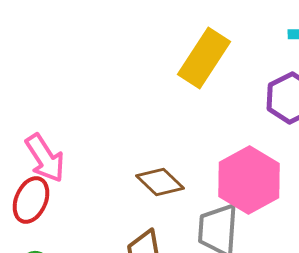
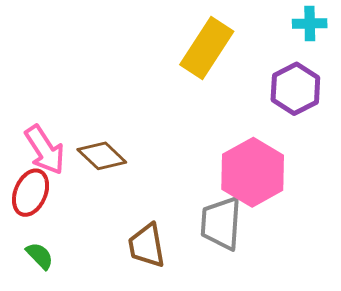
brown diamond: (160, 182) -> (102, 156), moved

